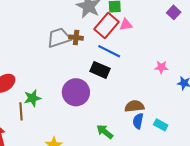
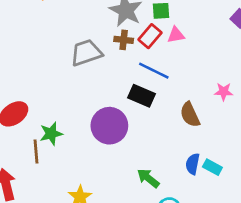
red rectangle: (106, 25) -> (150, 36), size x0.7
brown cross: (76, 38) -> (124, 40), moved
brown semicircle: (134, 106) -> (190, 115), moved, turned -108
cyan rectangle: (161, 125) -> (212, 167), moved

